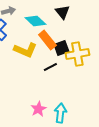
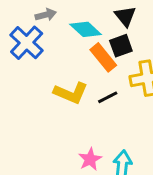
black square: (61, 48) -> (121, 46), moved
yellow L-shape: (25, 50) -> (71, 93), moved

